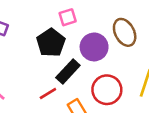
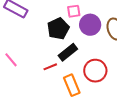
purple circle: (94, 47) -> (90, 25), moved

